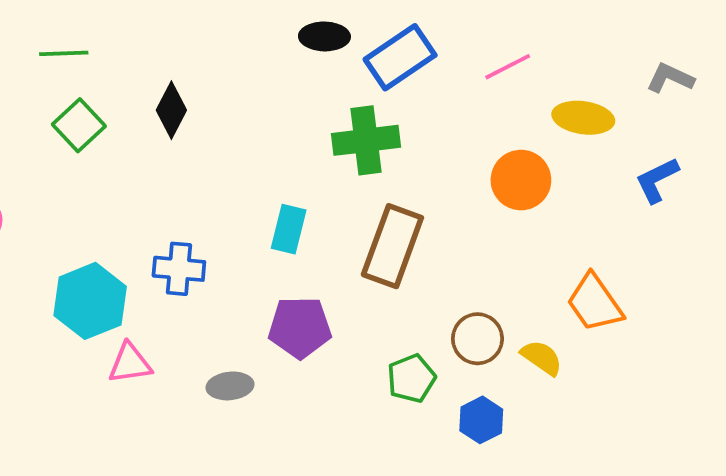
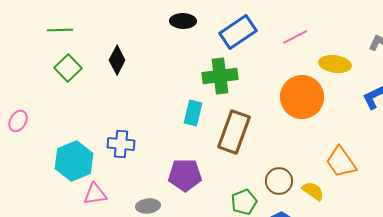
black ellipse: (324, 36) -> (183, 21), moved
orange circle: (521, 180) -> (302, 97), size x1.4
cyan rectangle: (289, 229) -> (193, 113), moved

